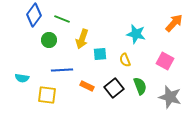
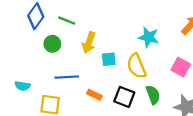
yellow semicircle: (125, 60) -> (136, 66), size x1.6
black square: (114, 88) -> (124, 97), turned -30

